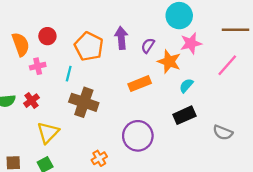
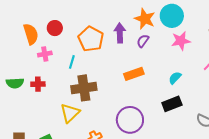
orange star: (169, 62) -> (145, 19), moved
red cross: (32, 101) -> (38, 84), turned 32
brown cross: (84, 102) -> (84, 88), turned -30
yellow triangle: (48, 133) -> (70, 113), moved

